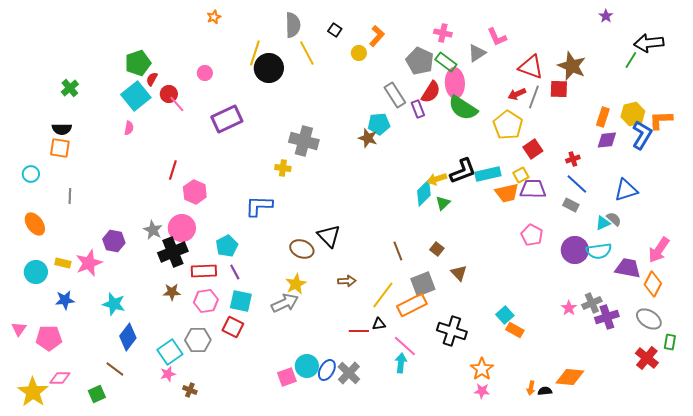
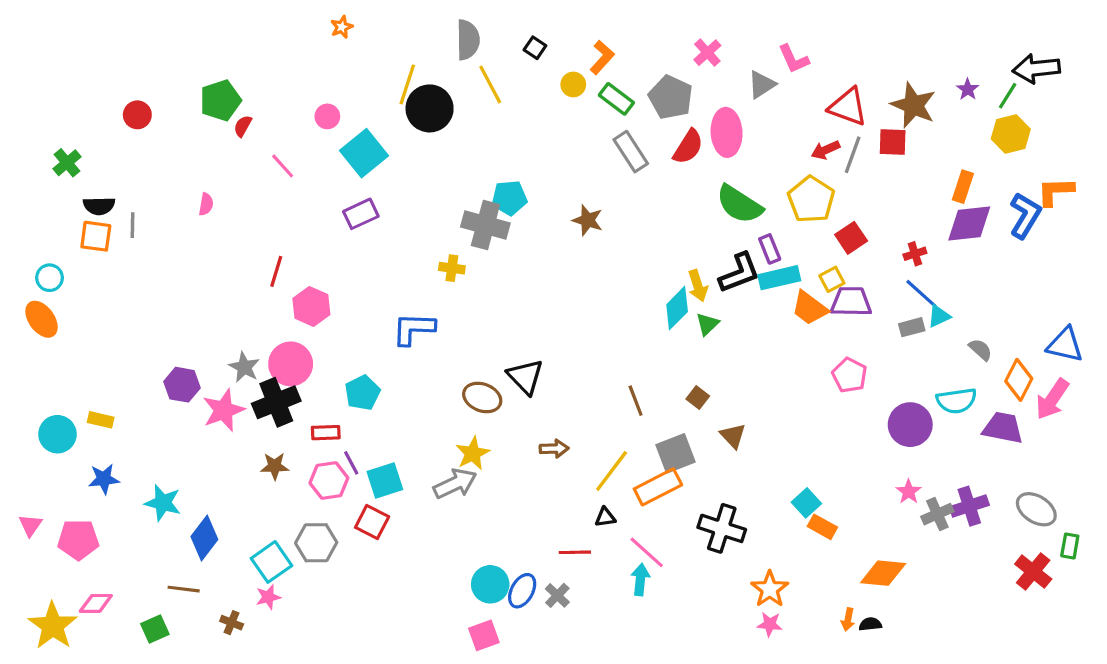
purple star: (606, 16) -> (968, 89), moved
pink cross: (443, 33) -> (707, 53), turned 36
green rectangle: (446, 62) -> (616, 99), moved
green cross: (70, 88) -> (67, 163), moved
red circle: (169, 94) -> (137, 115), moved
cyan square: (136, 96) -> (364, 153), moved
green semicircle: (463, 108) -> (739, 204), moved
purple rectangle: (418, 109) -> (770, 249), moved
yellow hexagon: (633, 114) -> (1011, 134), moved
purple rectangle: (227, 119) -> (361, 214), moved, size x0.7
cyan pentagon: (379, 124) -> (509, 198), moved
purple diamond: (607, 140) -> (969, 223), size x1.4
yellow arrow: (437, 179) -> (698, 286), turned -90
blue triangle: (626, 190) -> (1065, 345), moved, turned 30
orange trapezoid: (507, 193) -> (810, 308), turned 50
gray line: (70, 196) -> (133, 225), moved
gray rectangle: (571, 205) -> (912, 327), turned -42
cyan triangle: (603, 223) -> (939, 316), moved
orange ellipse: (35, 224) -> (42, 319), moved
purple circle: (575, 250) -> (910, 425), moved
pink star: (89, 263) -> (224, 410), moved
red rectangle: (204, 271) -> (326, 433), size x0.7
purple line: (235, 272) -> (351, 463), moved
orange diamond: (653, 284) -> (1019, 380), moved
cyan square: (241, 301) -> (385, 481), turned -30
gray cross: (592, 303) -> (937, 514), moved
cyan star: (114, 304) -> (163, 503), moved
red line: (359, 331) -> (575, 552), moved
brown line: (115, 369) -> (184, 589), turned -30
gray cross: (349, 373) -> (557, 595), size x0.7
pink square: (287, 377) -> (484, 635), moved
orange diamond: (570, 377) -> (883, 573), moved
brown cross: (190, 390) -> (232, 623), moved

